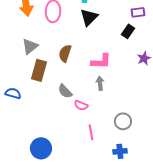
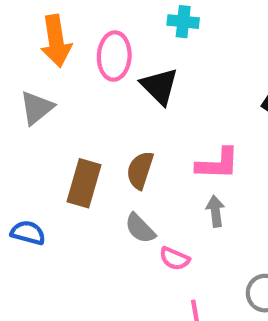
black triangle: (89, 17) -> (159, 86), moved, turned -30
gray triangle: (30, 46) -> (37, 108), moved
brown semicircle: (65, 53) -> (140, 170), moved

